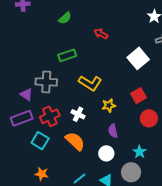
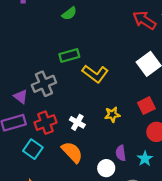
red arrow: (101, 34) -> (144, 20), moved, size x1.5
gray cross: (46, 82) -> (44, 84), turned -30
yellow L-shape: (90, 83) -> (95, 74), moved
purple semicircle: (113, 131) -> (121, 153), moved
cyan star: (140, 152) -> (145, 159), moved

